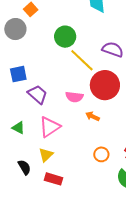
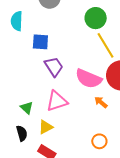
pink semicircle: (74, 97) -> (89, 79), size x1.5
green triangle: (18, 128) -> (27, 108), moved

